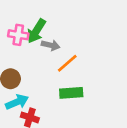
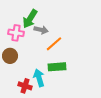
pink cross: (18, 35) -> (16, 33), moved
cyan arrow: (17, 102) -> (39, 78), moved, turned -84

